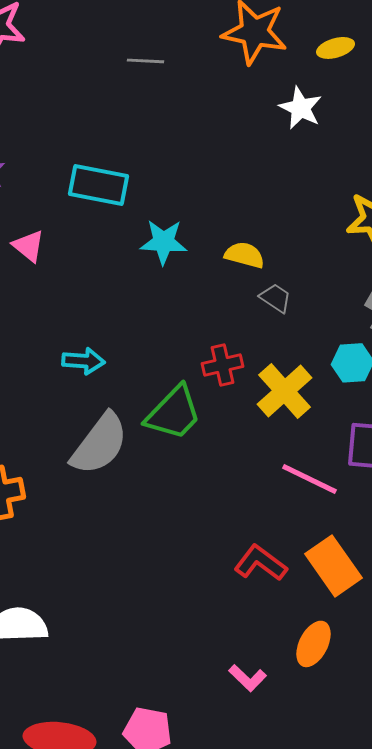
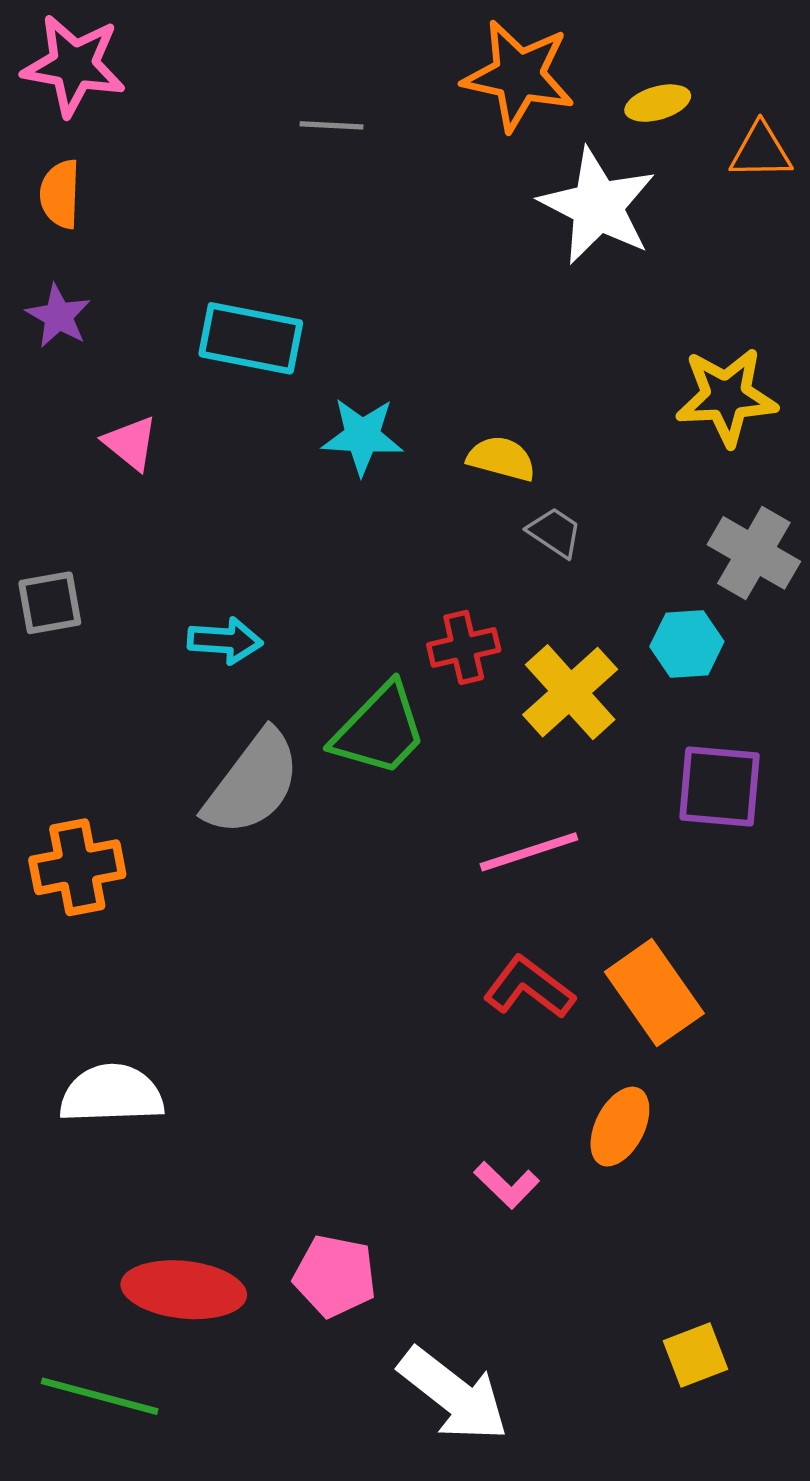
white star: (301, 108) -> (598, 206), size x1.6
pink line: (310, 479) -> (529, 852), moved, turned -44

